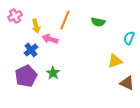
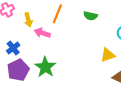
blue cross: (31, 50) -> (13, 48), moved
green star: (53, 73) -> (45, 67), size x1.5

